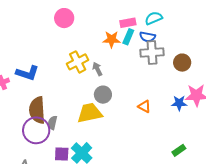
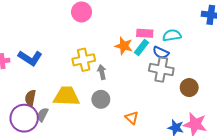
orange triangle: (144, 106) -> (132, 118), moved
brown semicircle: (37, 110) -> (30, 98), size x0.6
yellow trapezoid: (90, 113) -> (67, 96), moved

